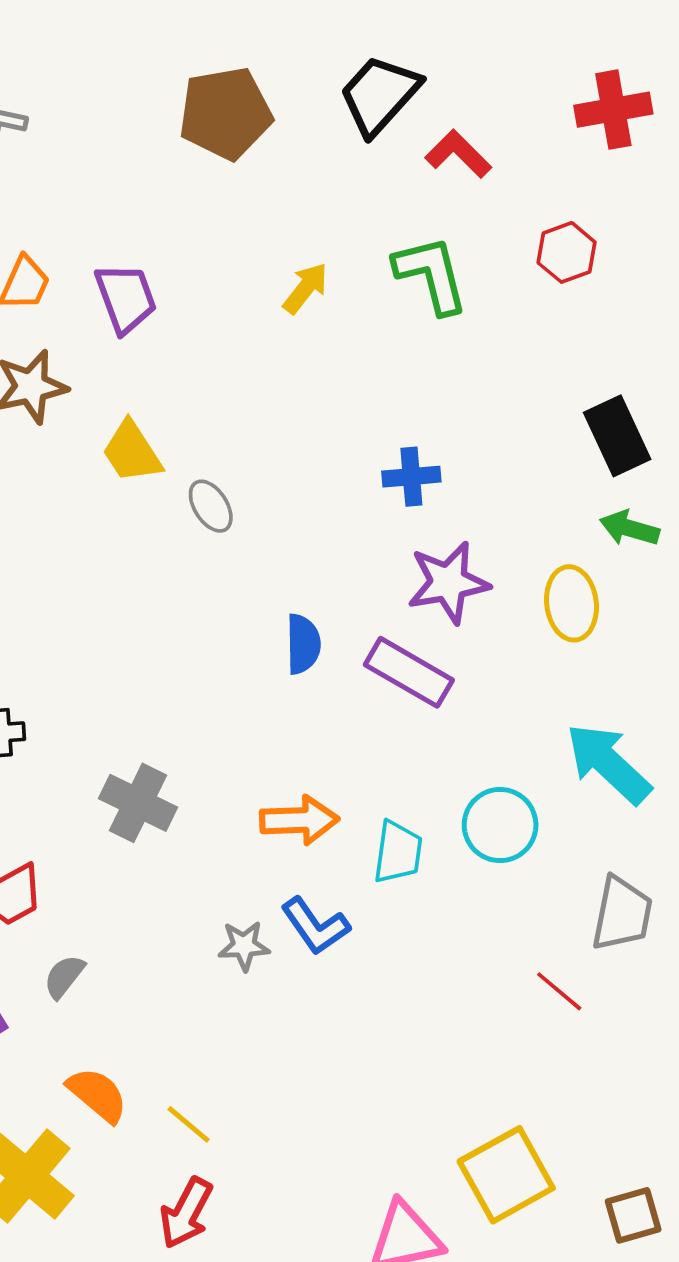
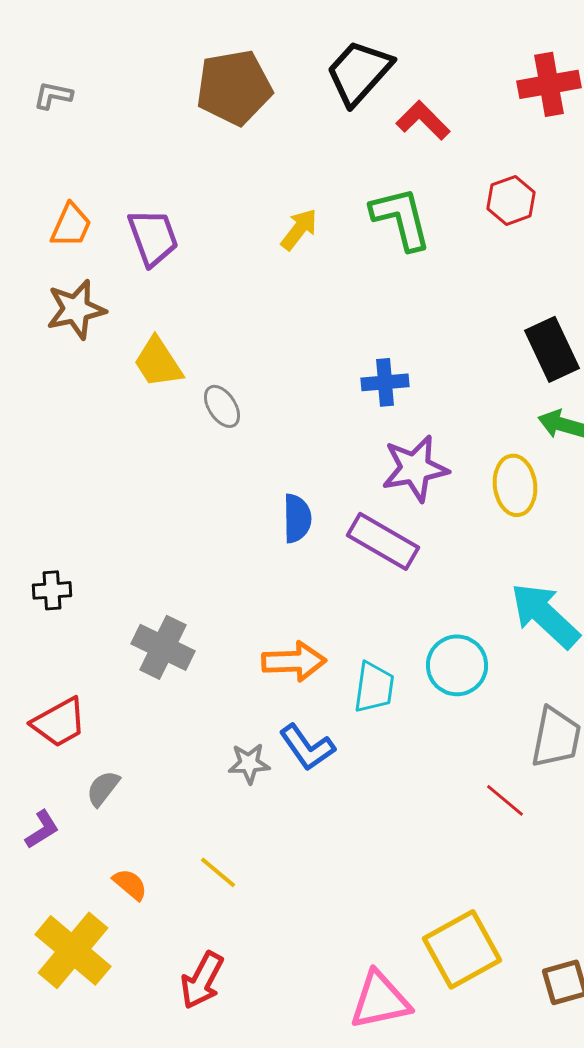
orange semicircle: (97, 1095) -> (130, 884), size x0.7
yellow line: (189, 1124) -> (218, 872), moved

